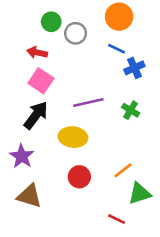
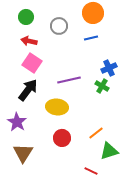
green circle: (51, 22) -> (26, 17), moved
blue line: (117, 49) -> (91, 38), turned -40
blue cross: (134, 68) -> (109, 68), moved
brown triangle: (29, 196) -> (23, 153), turned 45

